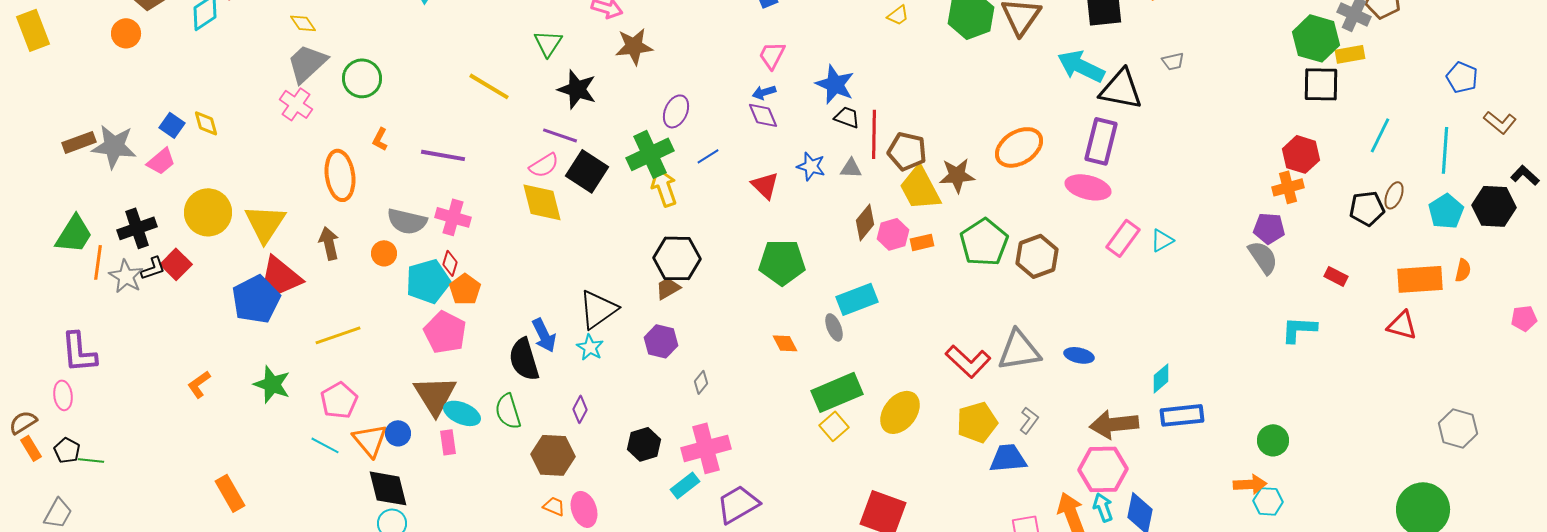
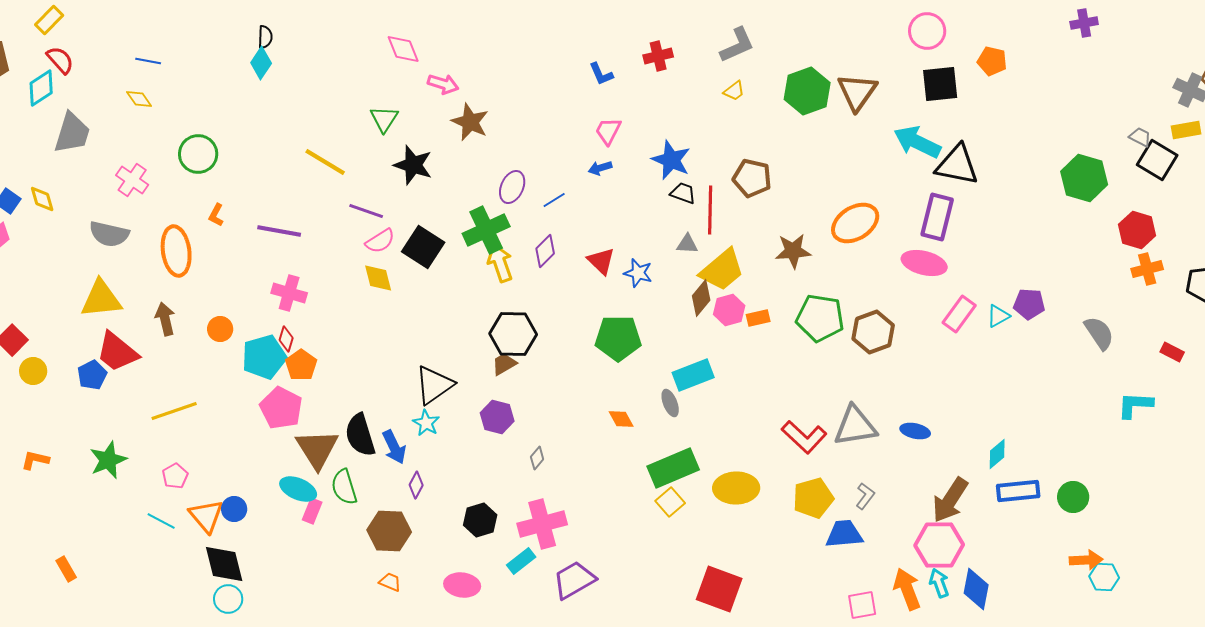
green hexagon: (1316, 38) -> (1084, 178), moved
brown star: (634, 46) -> (470, 122), turned 30
gray trapezoid: (1173, 61) -> (1140, 137), moved, turned -140
gray trapezoid: (307, 63) -> (72, 133), moved, turned 150
black square: (1321, 84) -> (1157, 160), turned 30
purple diamond: (763, 115) -> (545, 251), moved, turned 68
purple line: (560, 135) -> (366, 211), moved
brown pentagon: (907, 151) -> (752, 178), moved
blue line: (708, 156) -> (554, 200), moved
blue star: (811, 166) -> (638, 273), moved
orange cross: (1288, 187) -> (1147, 269), moved
yellow trapezoid: (920, 188) -> (722, 270), moved, turned -102
yellow diamond: (542, 202) -> (378, 278), size x0.7
yellow circle: (208, 212) -> (33, 371), moved, size x0.6
gray semicircle: (407, 221) -> (109, 234), moved
yellow triangle: (265, 223) -> (101, 299), turned 51
purple pentagon: (1269, 228) -> (1029, 304), moved
green pentagon: (984, 242) -> (820, 318), turned -30
blue pentagon: (256, 299) -> (92, 375), size x0.6
blue arrow: (544, 335) -> (394, 447), moved
orange L-shape: (199, 384) -> (35, 460), turned 48
green star: (272, 384) -> (108, 460), turned 30
brown triangle: (435, 395) -> (317, 449), moved
pink pentagon: (339, 400) -> (175, 476), size x0.7
yellow ellipse: (900, 412) -> (736, 488), turned 51
brown arrow: (1114, 424) -> (950, 500), turned -51
green circle: (1273, 440) -> (1073, 497), moved
pink rectangle: (448, 442) -> (312, 511), moved, turned 30
orange rectangle: (230, 493) -> (66, 569), size x0.7
pink ellipse: (584, 509) -> (462, 585), moved, turned -64

